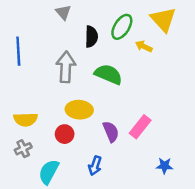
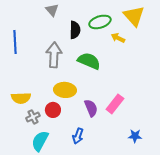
green ellipse: (122, 27) -> (100, 22), turned 40
gray cross: (23, 149) -> (33, 117), moved

